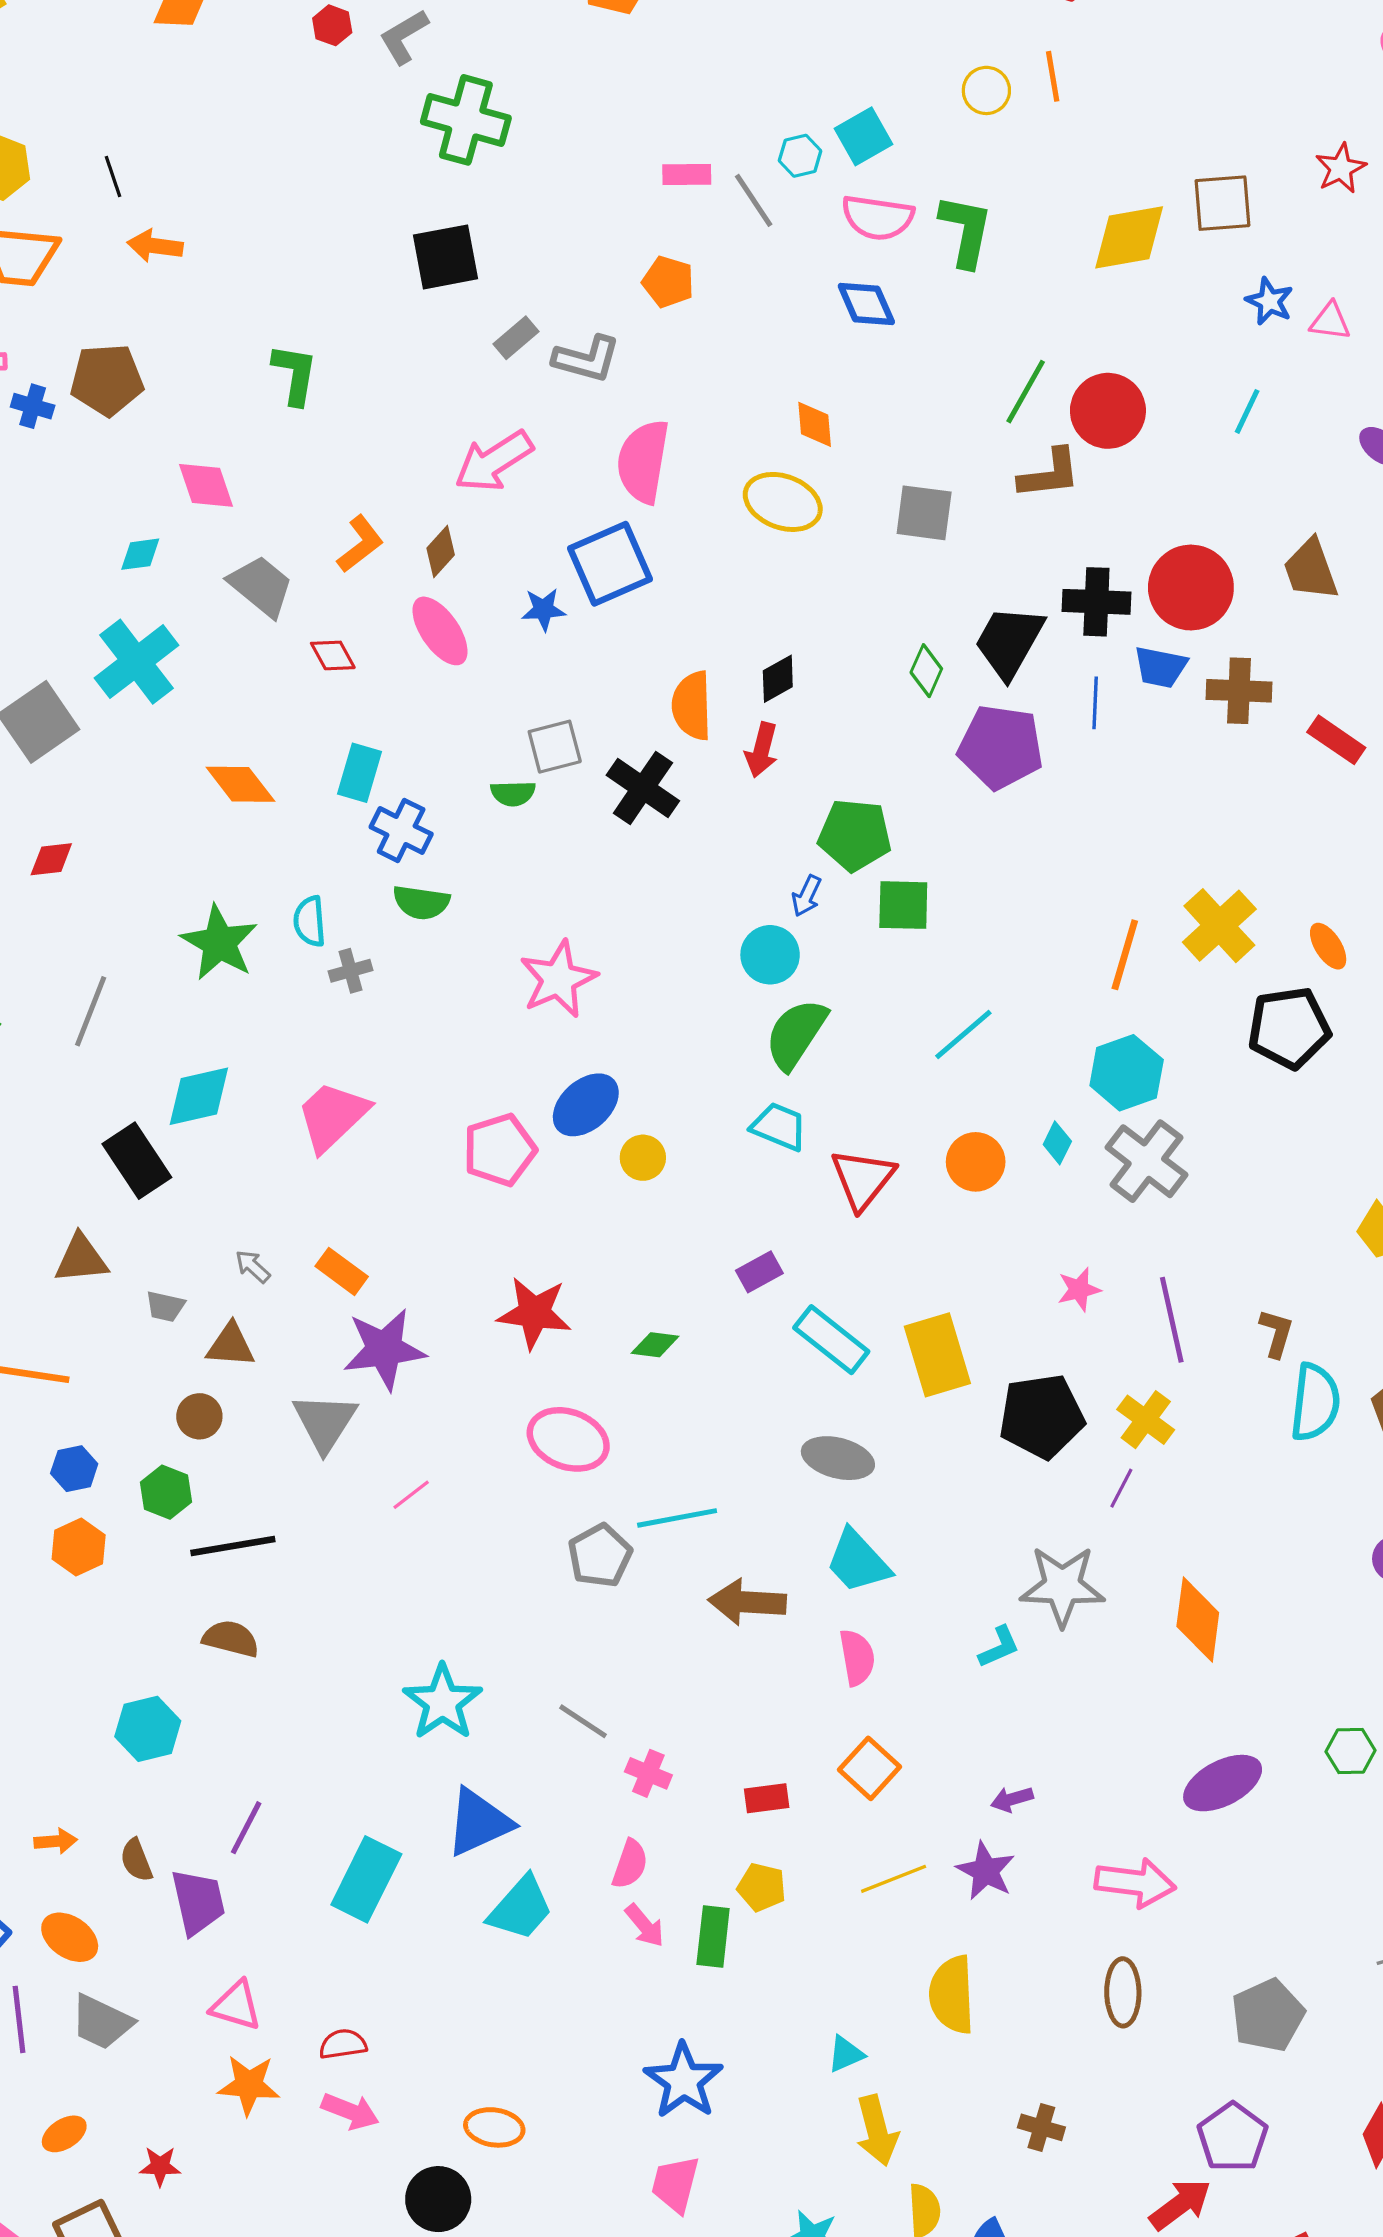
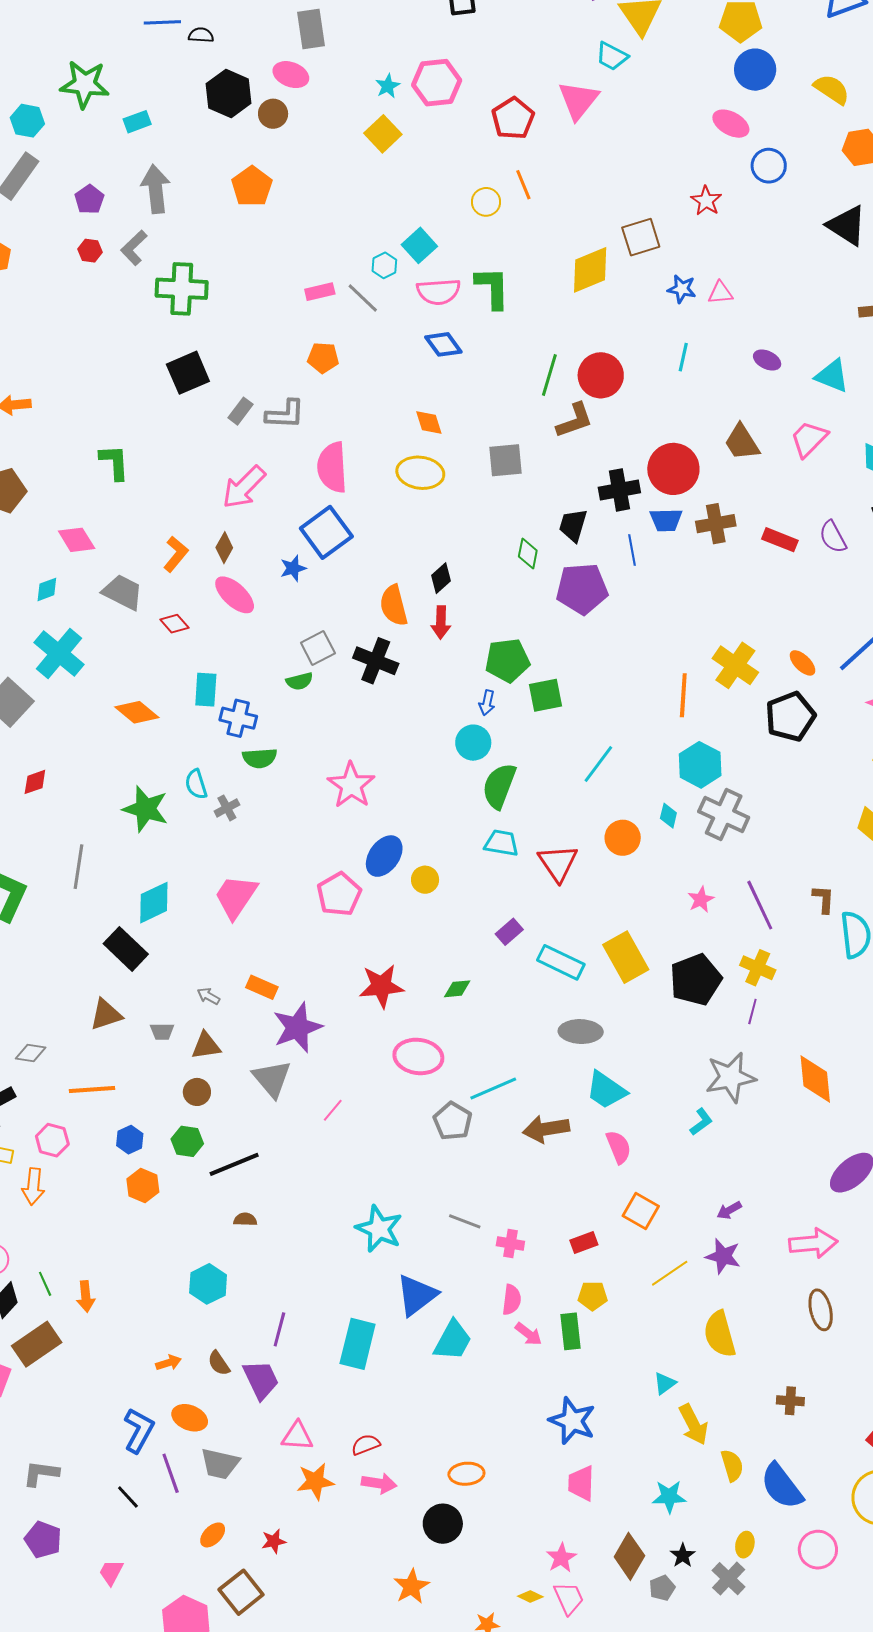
black trapezoid: (1009, 642) -> (573, 525), size x0.7
brown semicircle: (231, 1639) -> (245, 1219), size x0.7

